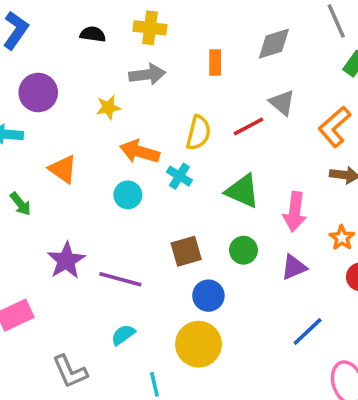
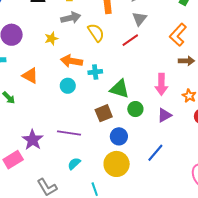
gray triangle: (282, 103) -> (140, 19), moved, turned 35
yellow semicircle: (198, 133) -> (96, 33), moved, turned -42
cyan cross: (179, 176) -> (95, 72), turned -32
green triangle: (242, 191) -> (120, 89), moved
purple star: (66, 260) -> (33, 140), moved
blue line: (308, 332) -> (155, 153), moved

